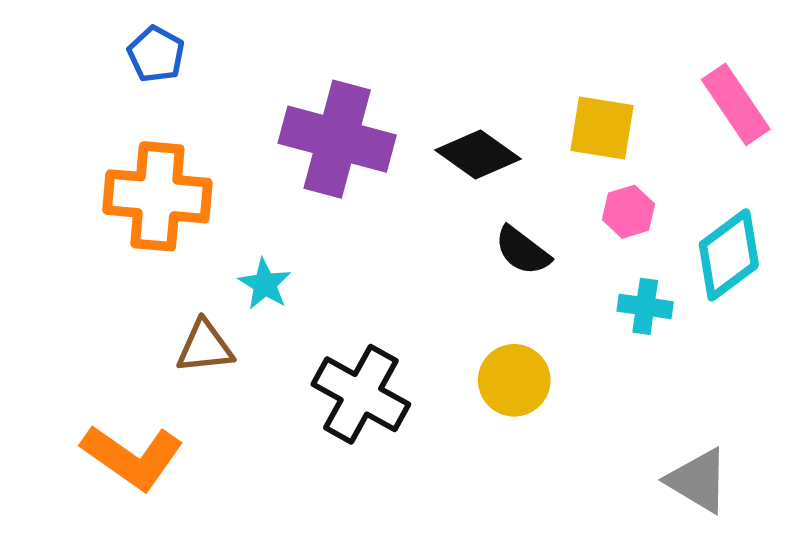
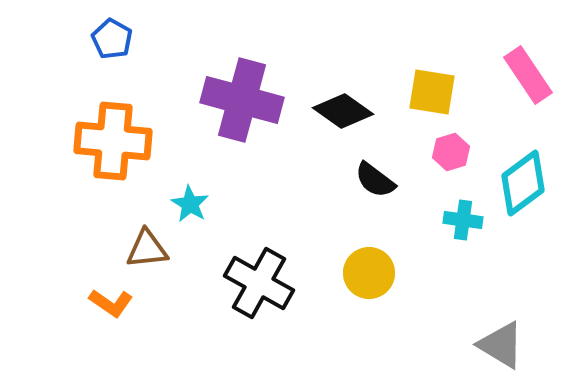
orange L-shape: (132, 457) -> (111, 303), moved, size x0.6

